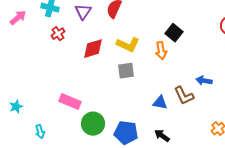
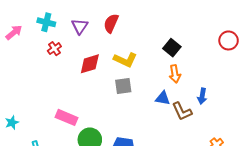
orange arrow: (161, 51) -> (175, 74), moved
blue arrow: (204, 81) -> (202, 96), turned -91
blue triangle: (160, 103) -> (163, 98), moved

